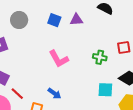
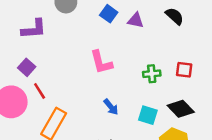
green cross: (100, 57) -> (152, 74), turned -32
blue arrow: (54, 94) -> (111, 107), moved

